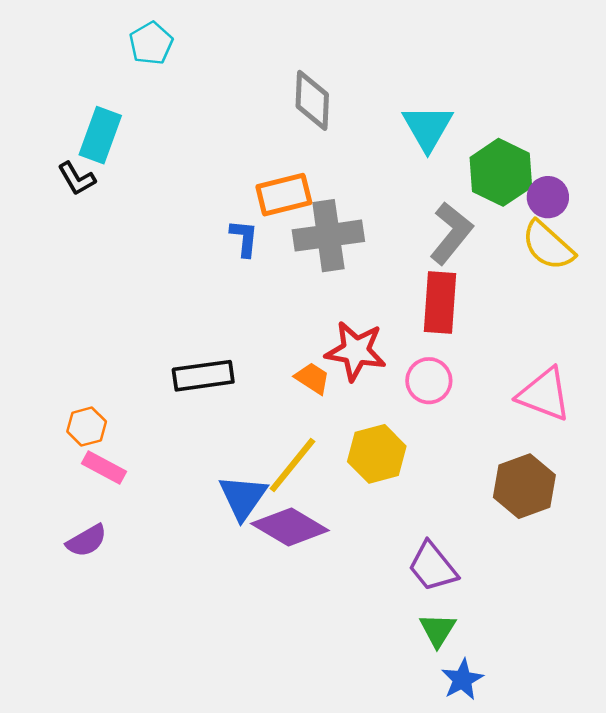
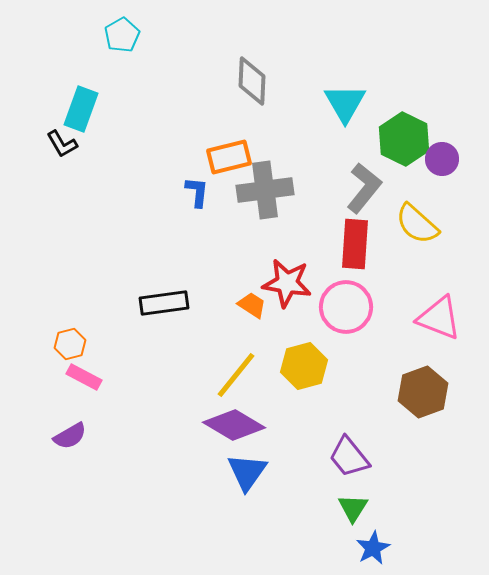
yellow semicircle: (548, 246) -> (417, 224), moved
pink circle: (429, 381) -> (346, 307), size x1.4
blue triangle: (243, 497) -> (247, 472), moved

